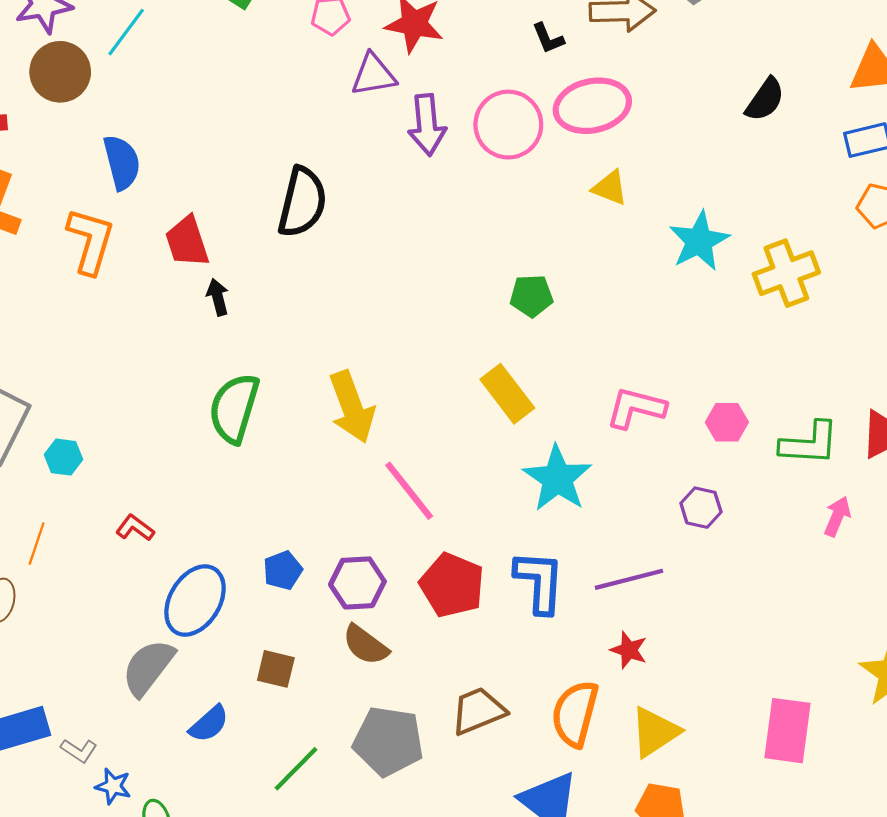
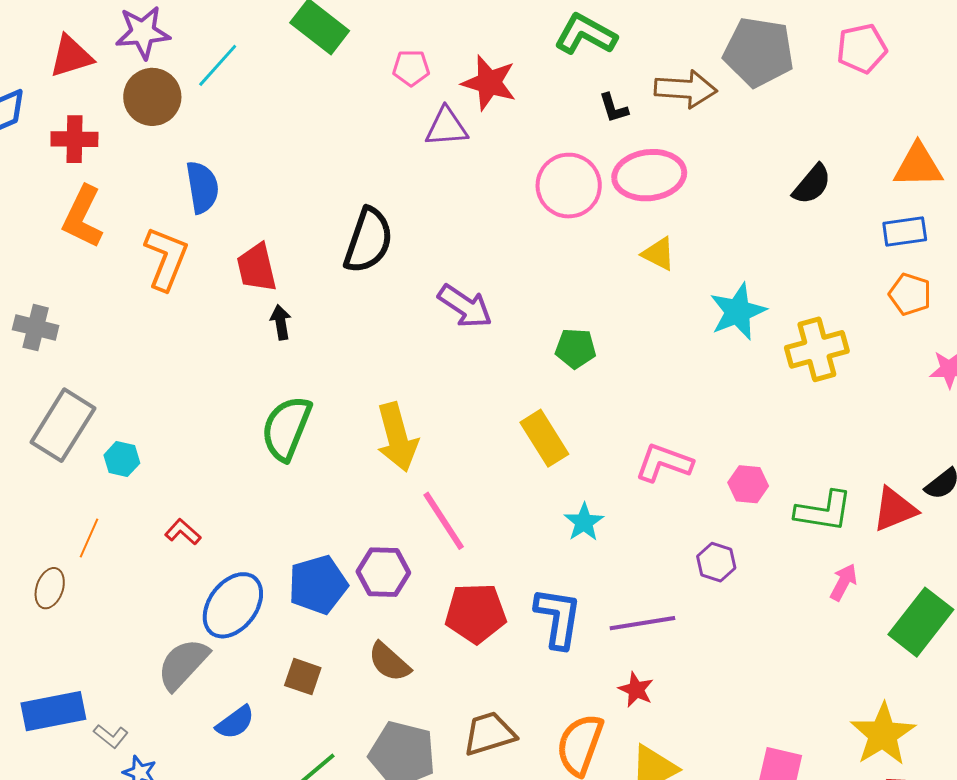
purple arrow: (427, 125) -> (465, 306), moved, turned -56
cyan star: (557, 478) -> (584, 522), size x0.6
blue pentagon: (283, 570) -> (318, 585), size x1.6
purple hexagon: (357, 583) -> (383, 572), moved
red pentagon: (452, 585) -> (476, 613), turned -30

